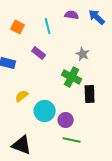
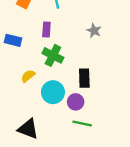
purple rectangle: (39, 53) -> (46, 30), turned 56
green cross: (72, 77) -> (53, 55), moved
black rectangle: (90, 94) -> (84, 78), moved

